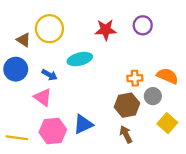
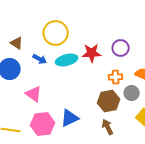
purple circle: (143, 25) -> (121, 48), moved
yellow circle: (49, 29) -> (56, 33), moved
red star: (106, 30) -> (92, 53), moved
blue arrow: (49, 75) -> (40, 59), moved

